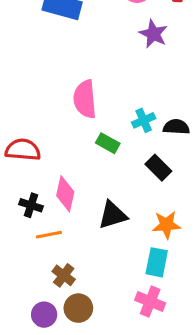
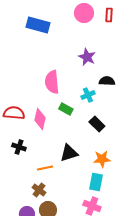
purple star: (153, 34) -> (87, 57), moved
black semicircle: (176, 127) -> (107, 81), moved
pink diamond: (65, 194) -> (40, 119), moved
orange line: (49, 235) -> (45, 168), moved

